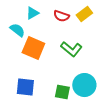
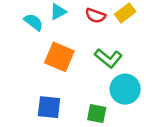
cyan semicircle: (17, 30) -> (34, 22), moved
cyan circle: (84, 85) -> (125, 89), moved

